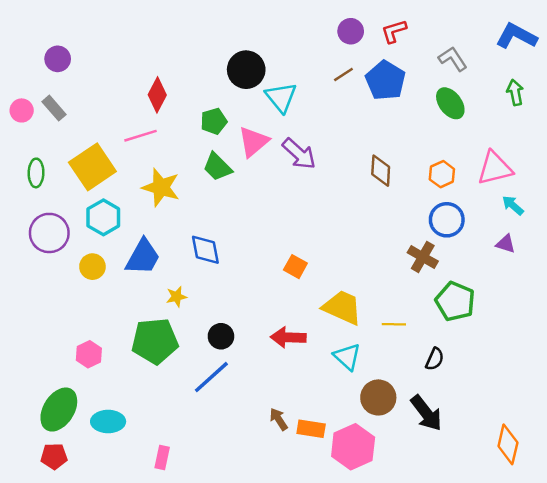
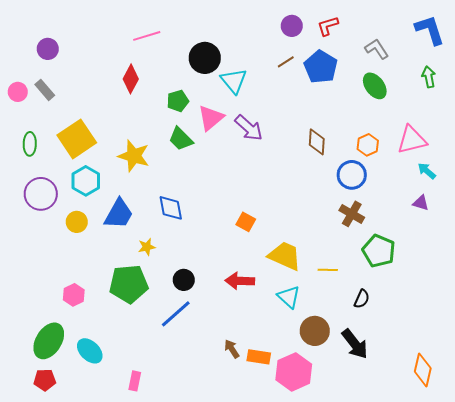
blue L-shape: (516, 36) -> (430, 30), turned 44
pink line: (141, 136) -> (147, 36), moved
blue circle: (447, 220) -> (352, 175), moved
cyan ellipse: (108, 422) -> (90, 351), turned 44

